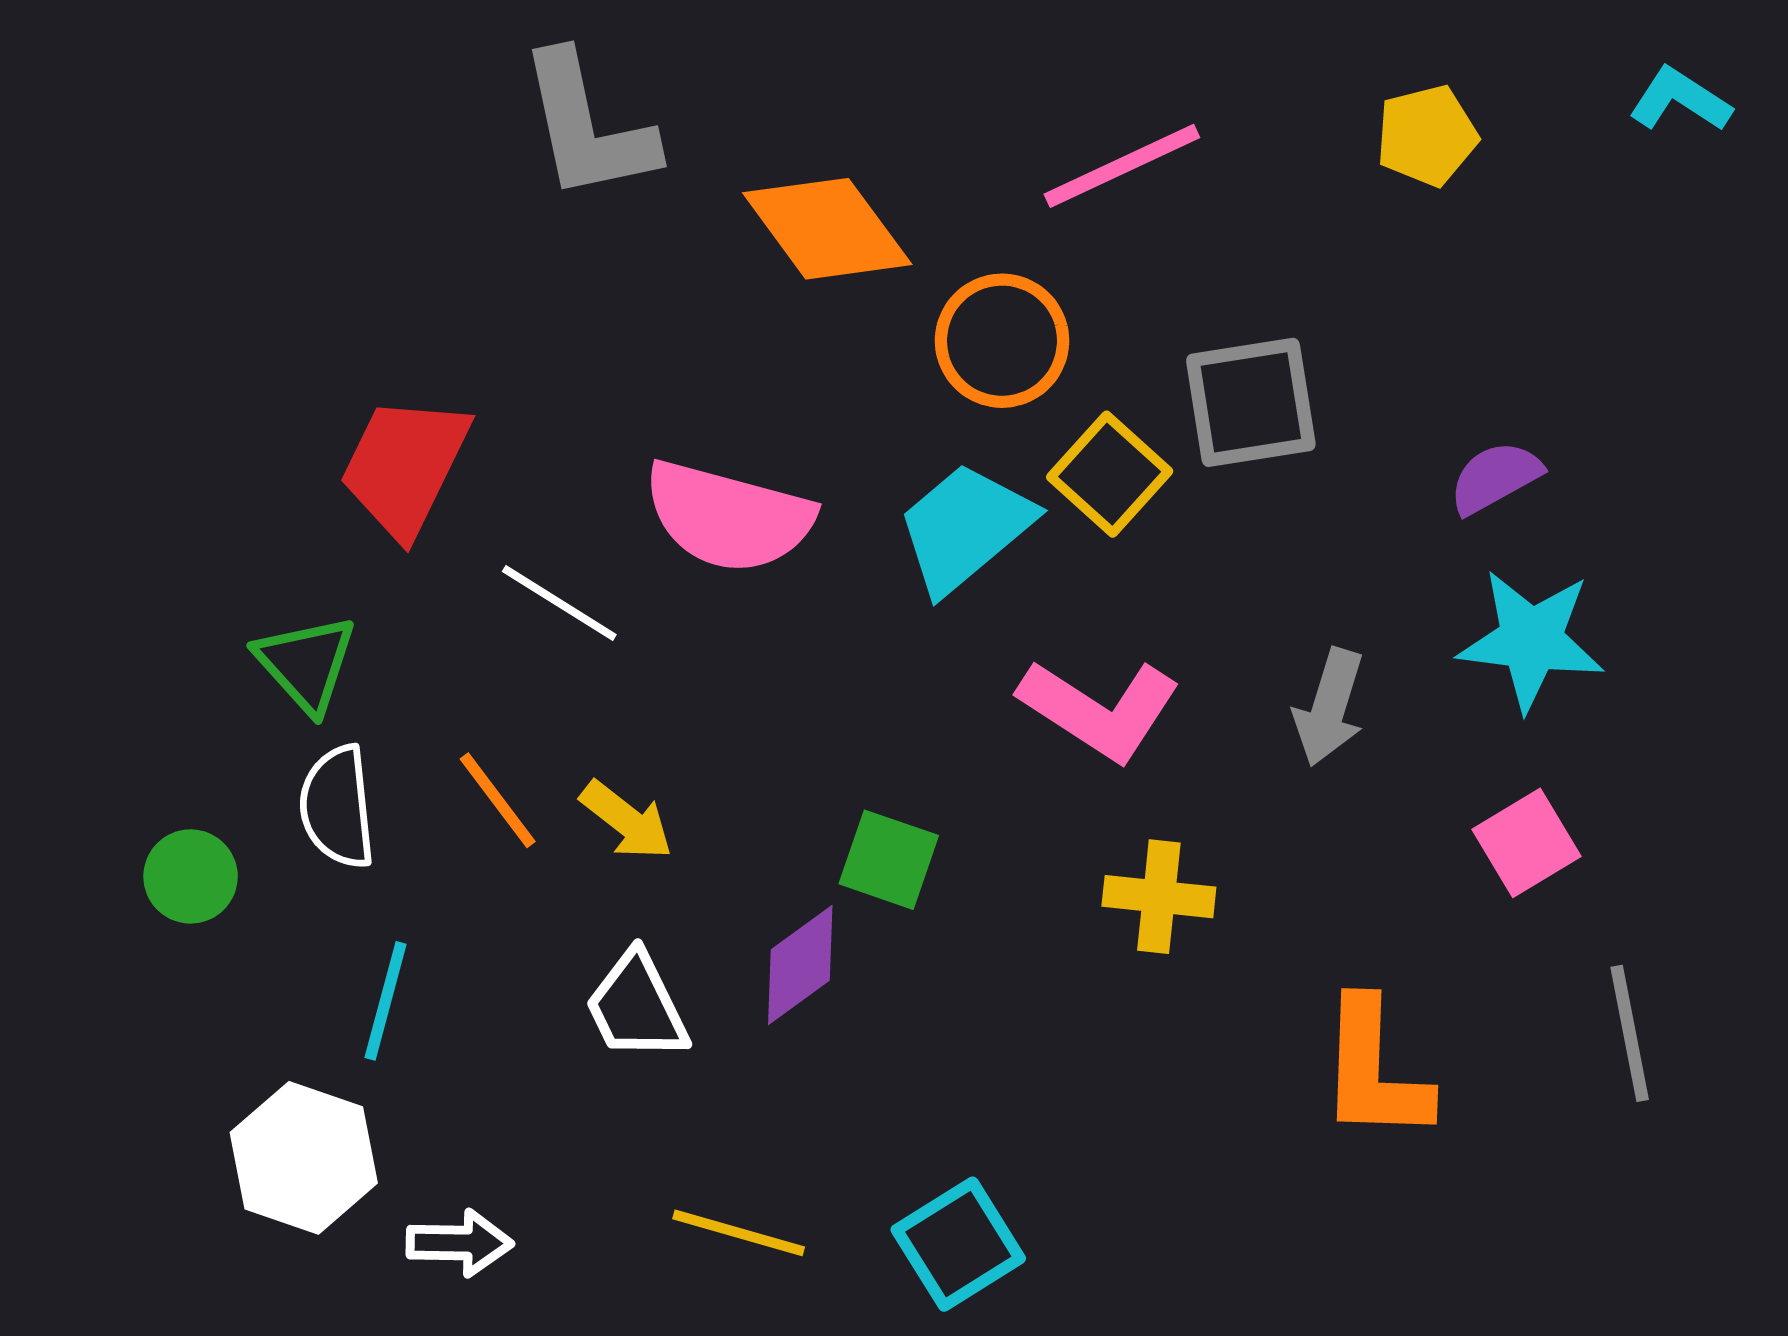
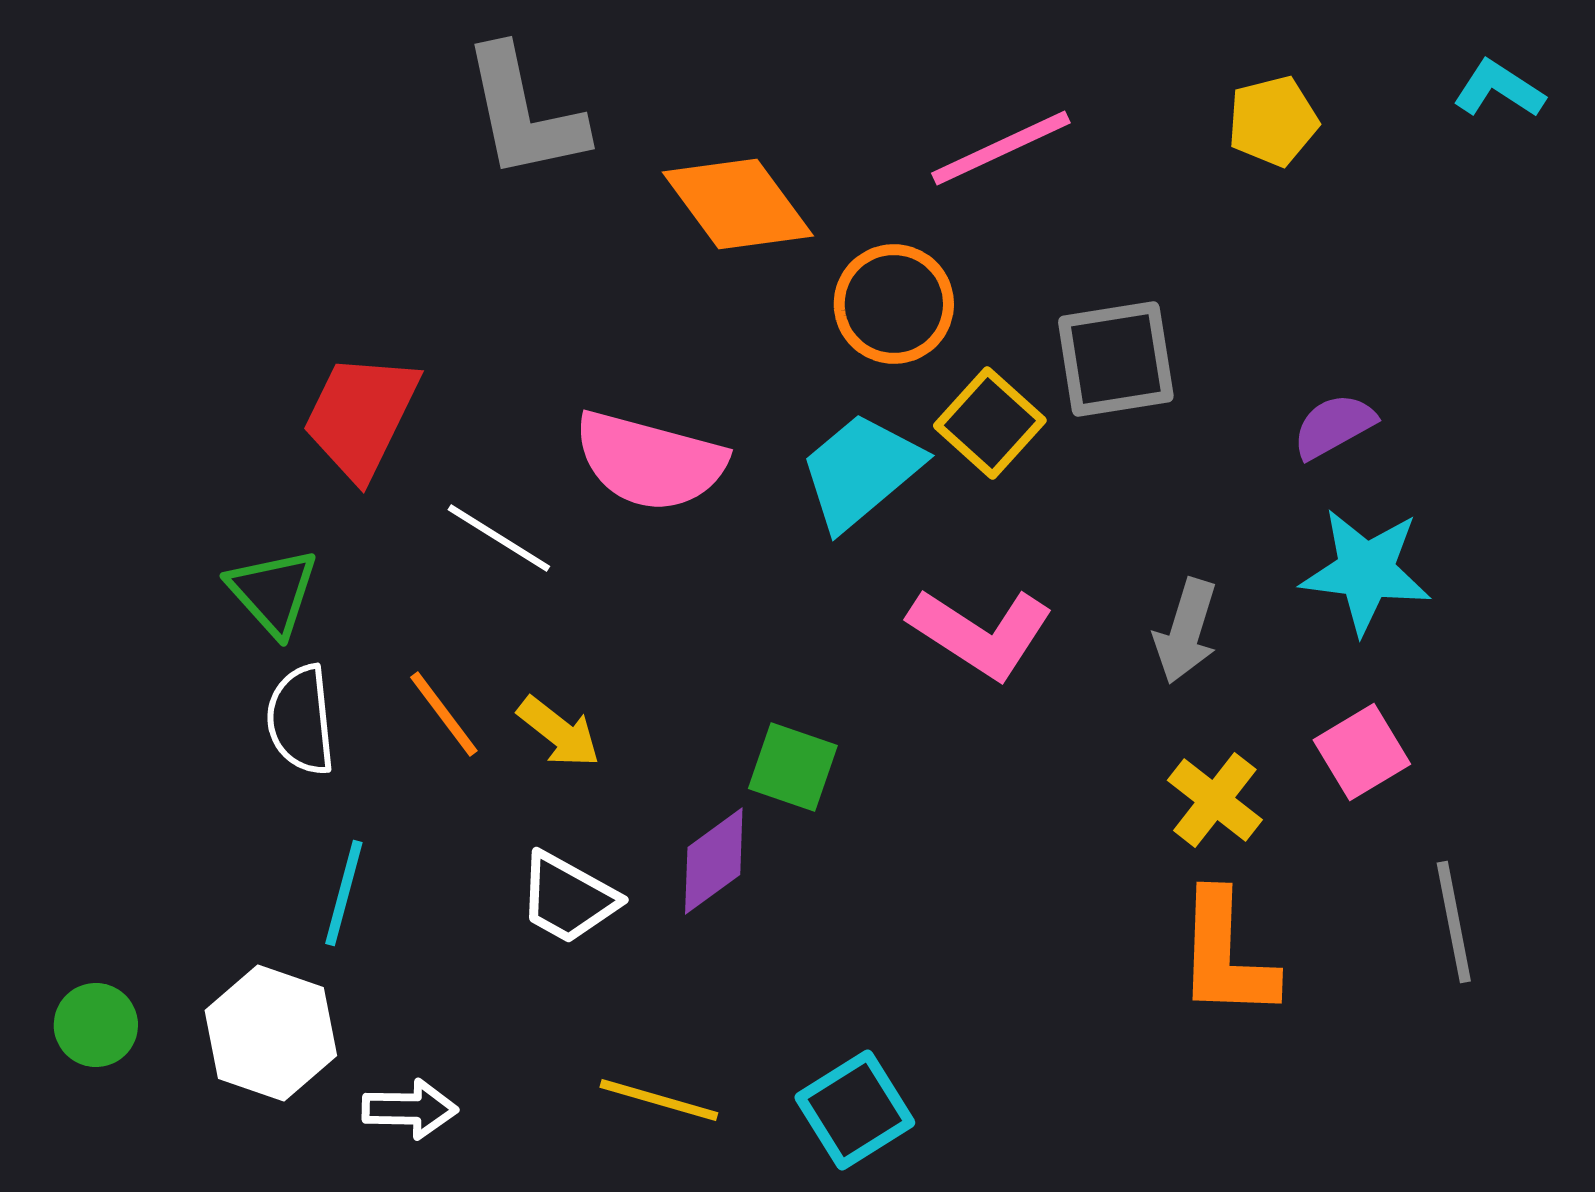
green circle: (191, 876) -> (96, 1025), moved
yellow cross: (1159, 897) -> (1215, 800), moved, turned 32
white trapezoid: (637, 1006) -> (568, 898), turned -35

